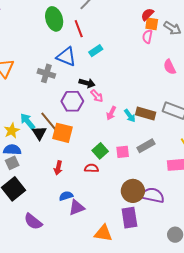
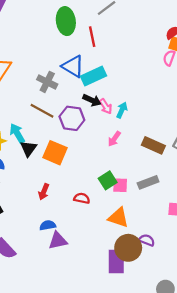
cyan rectangle: (96, 51) -> (94, 76), moved, size x1.5
pink arrow: (97, 96) -> (106, 106), moved
cyan arrow: (130, 116) -> (122, 110), moved, turned -128
brown line: (49, 122) -> (42, 111), moved, turned -30
green square: (100, 151) -> (108, 180), moved
brown circle: (133, 191) -> (128, 248), moved
purple semicircle: (153, 195) -> (147, 240), size x0.6
orange triangle: (103, 233) -> (118, 218), moved

